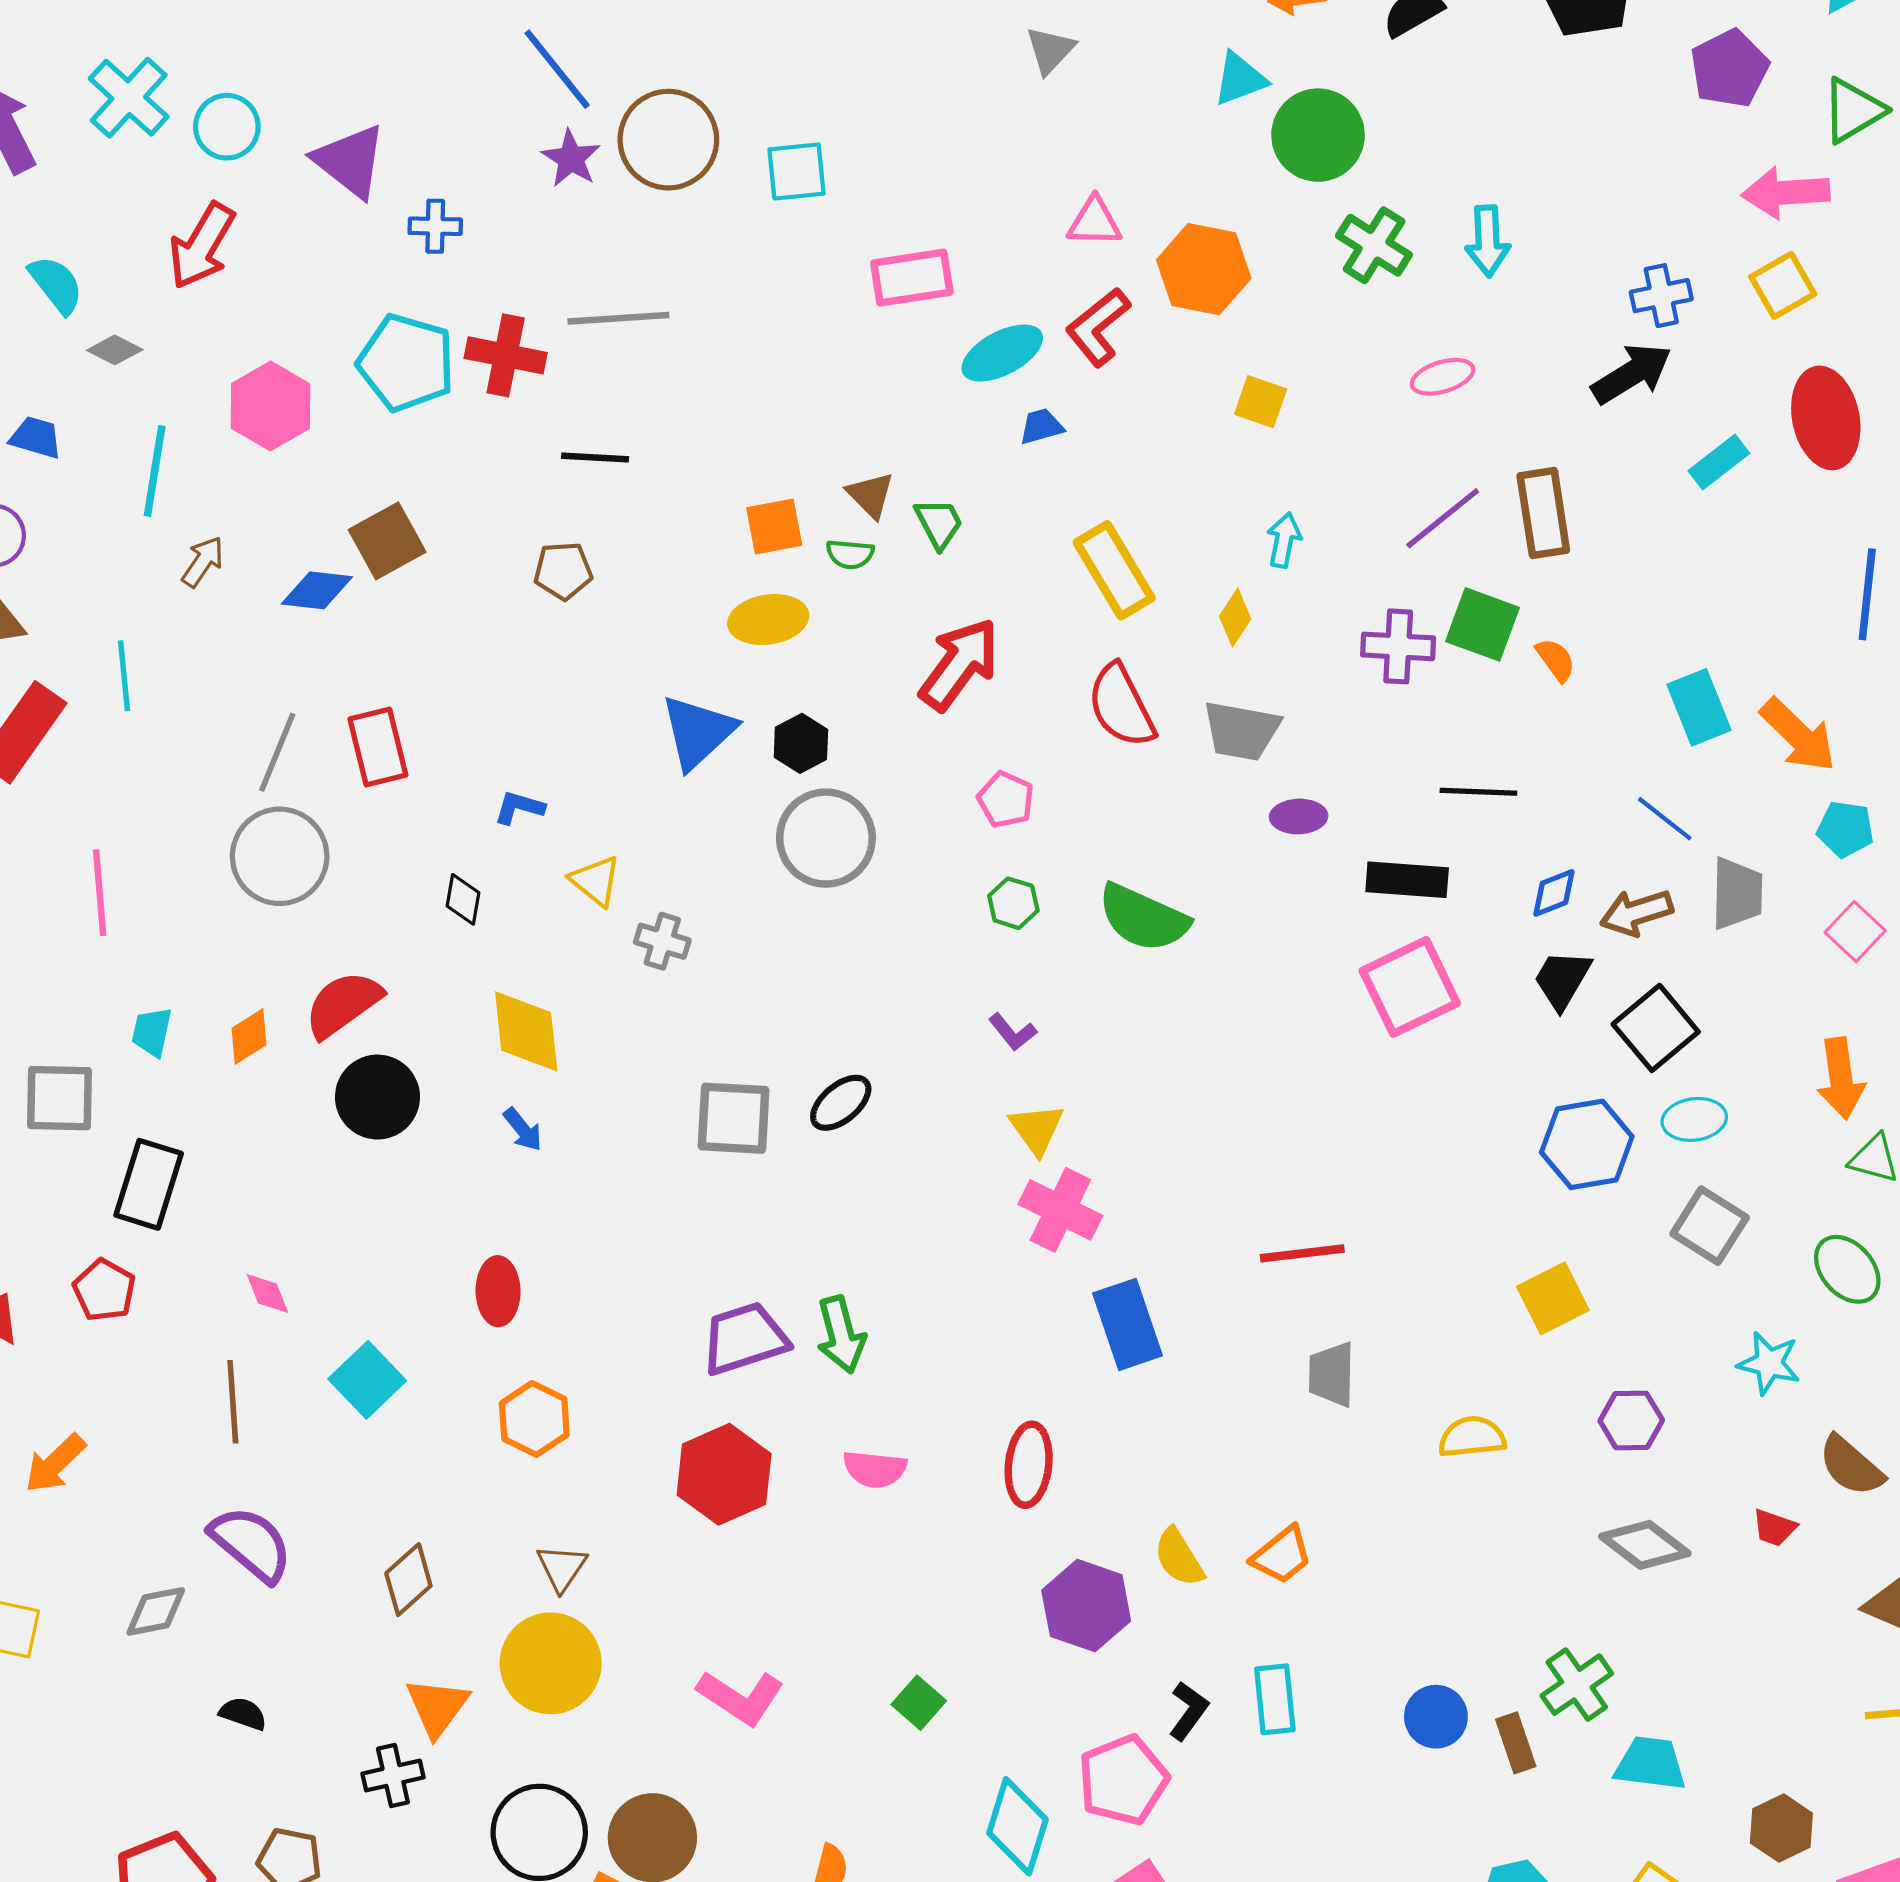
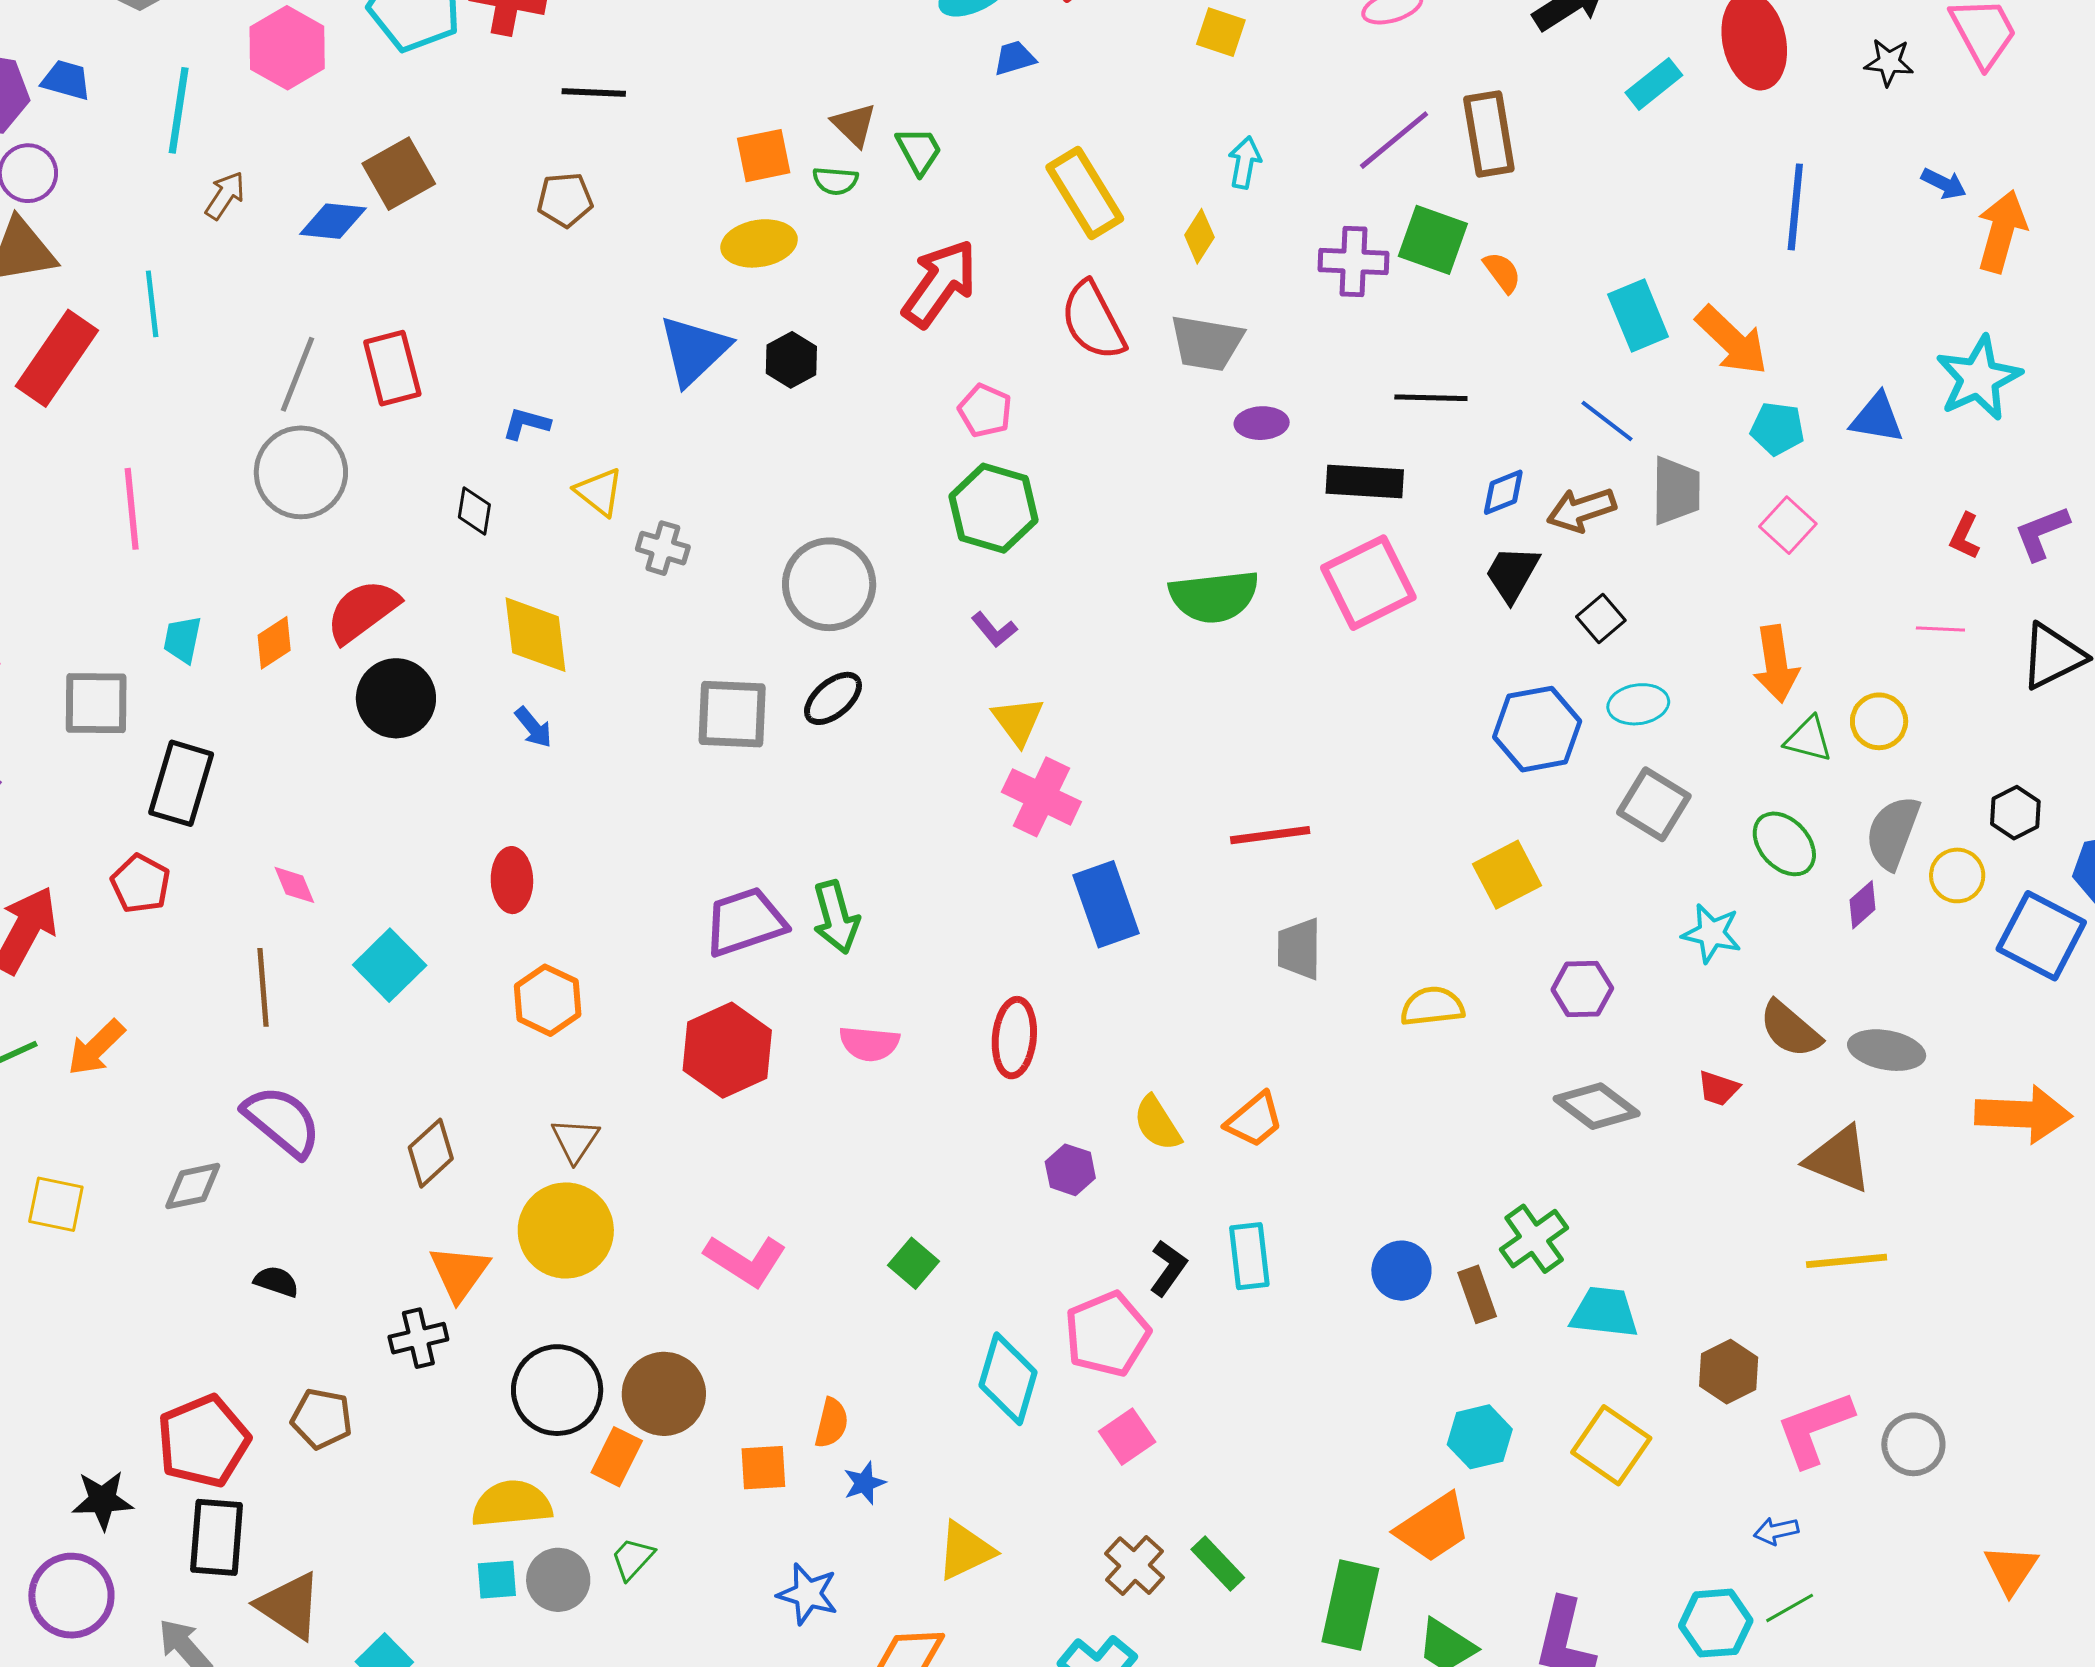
gray circle: (826, 838) -> (829, 584), moved
green hexagon: (1013, 903) -> (994, 508), size x1.8
green semicircle: (1143, 918) -> (1214, 596), moved, turned -30
black square: (1656, 1028) -> (1601, 618), size x0.6
purple hexagon: (1086, 1606) -> (1070, 1170), size x0.6

